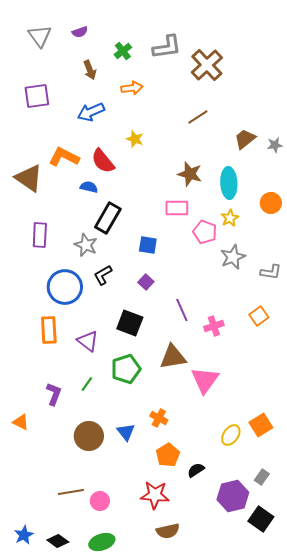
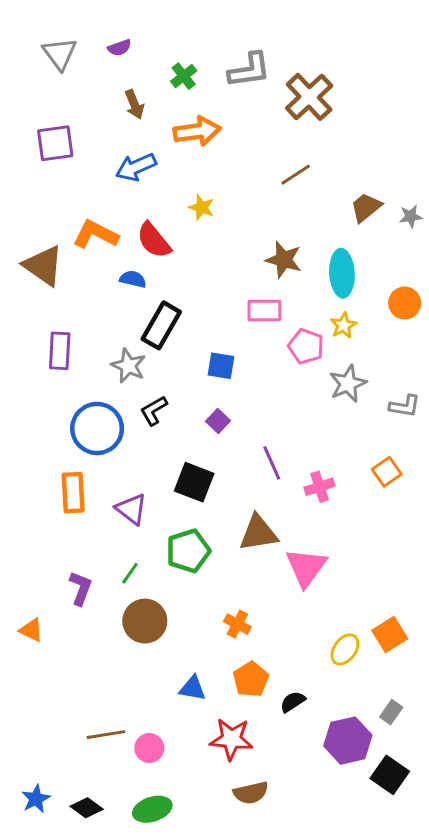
orange arrow: (132, 88) -> (197, 131), size x1.4
blue triangle: (126, 432) -> (193, 688), moved, turned -42
brown circle: (89, 436) -> (145, 621), moved

